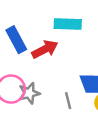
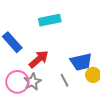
red arrow: (45, 49) -> (39, 59), moved

